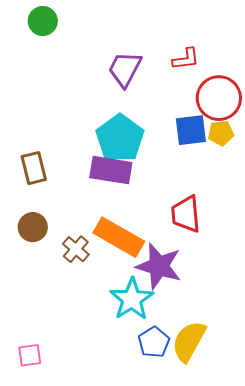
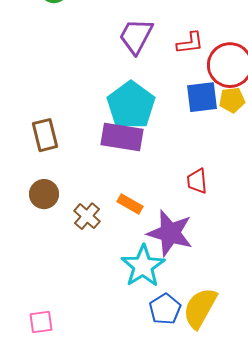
red L-shape: (186, 59) -> (190, 43), moved
red trapezoid: (186, 214) -> (197, 181), size x0.7
orange rectangle: (119, 237) -> (130, 204), size x0.5

